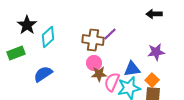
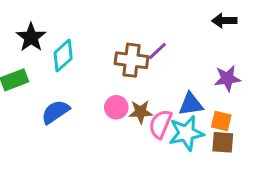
pink circle: (94, 63) -> (116, 107), moved
orange square: (152, 80) -> (221, 121), turned -32

